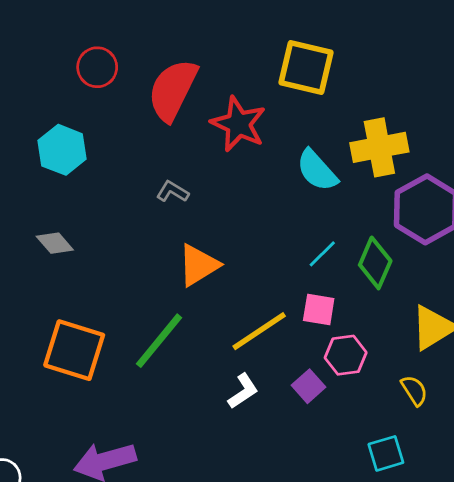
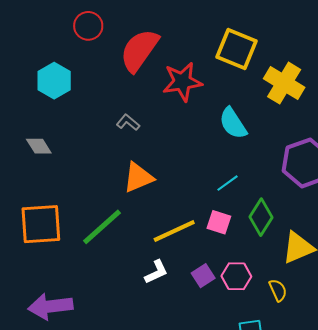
red star: (238, 124) -> (182, 82), turned 30
yellow cross: (379, 147) -> (284, 83), moved, turned 33
green diamond: (375, 263) -> (261, 217), moved
orange square: (74, 350) -> (41, 224), turned -30
pink hexagon: (346, 355) -> (236, 276), moved

